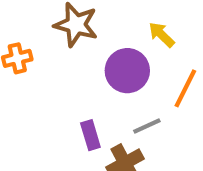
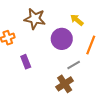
purple rectangle: (90, 135) -> (26, 62), moved

